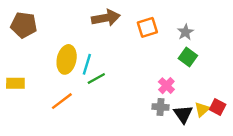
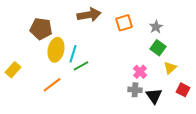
brown pentagon: (24, 25) -> (41, 29), moved
yellow rectangle: (15, 83) -> (13, 70), turned -49
yellow triangle: (202, 109) -> (170, 68), moved

